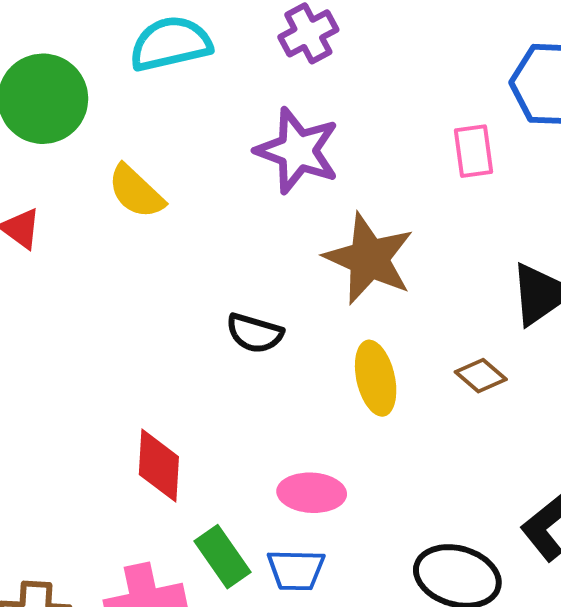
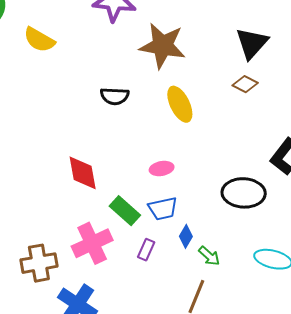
brown diamond: (481, 376) -> (245, 84), moved
pink ellipse: (312, 493) -> (162, 169), size x0.7

